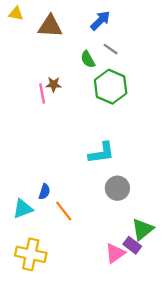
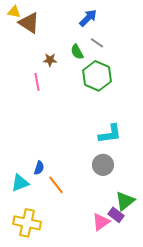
brown triangle: (50, 26) -> (29, 23), moved, turned 30
brown star: (54, 84) -> (50, 60), moved
cyan L-shape: (101, 153) -> (110, 134), moved

